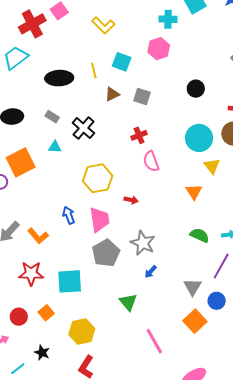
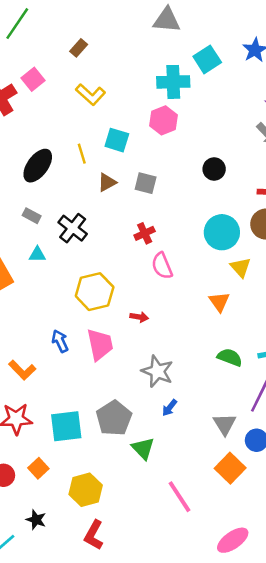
cyan cross: (168, 19) -> (173, 82), size x1.4
black ellipse: (59, 78) -> (38, 166), turned -48
gray pentagon: (106, 253) -> (114, 418), moved

